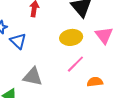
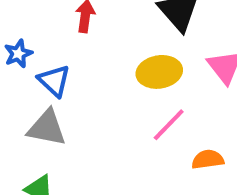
gray triangle: (33, 77) -> (47, 128), moved

